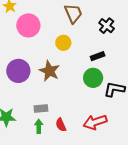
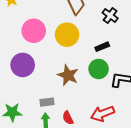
pink circle: (28, 25) -> (34, 31), moved
yellow circle: (63, 43) -> (67, 35), size x1.5
brown star: (49, 71) -> (68, 75), moved

